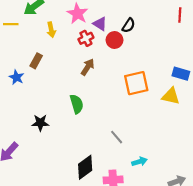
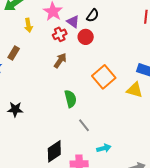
black semicircle: (129, 25) -> (93, 15), moved
orange square: (136, 83) -> (104, 77), turned -30
green semicircle: (77, 104) -> (70, 99), moved

